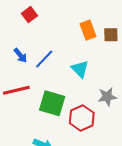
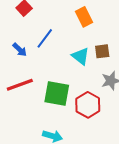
brown square: (111, 35) -> (102, 51), moved
blue line: (44, 59) -> (45, 38), moved

